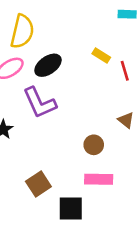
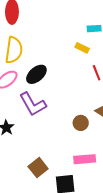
yellow rectangle: (101, 55) -> (82, 48), moved
brown circle: (94, 145) -> (81, 123), moved

